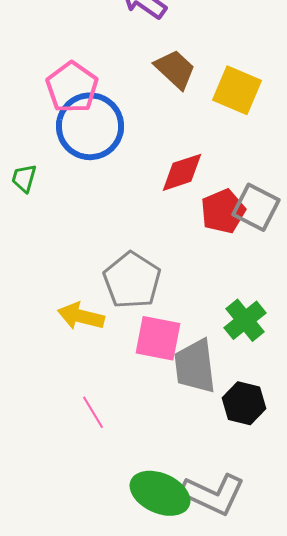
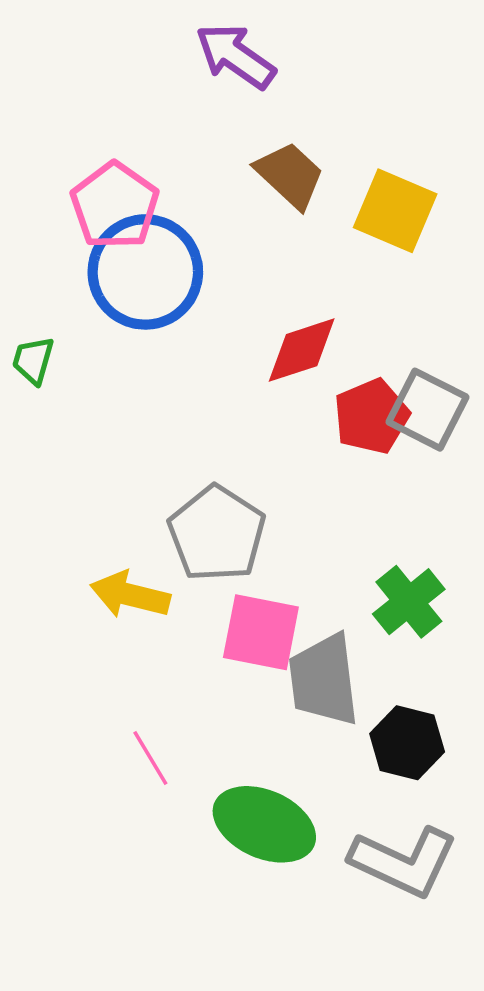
green ellipse: (160, 493) -> (264, 824), moved
gray L-shape: (213, 494) -> (404, 862), moved

